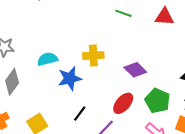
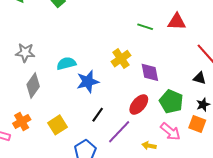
green line: (123, 13) -> (145, 27), moved
yellow cross: (93, 56) -> (121, 59), moved, turned -30
purple diamond: (135, 70) -> (150, 72), turned 35

